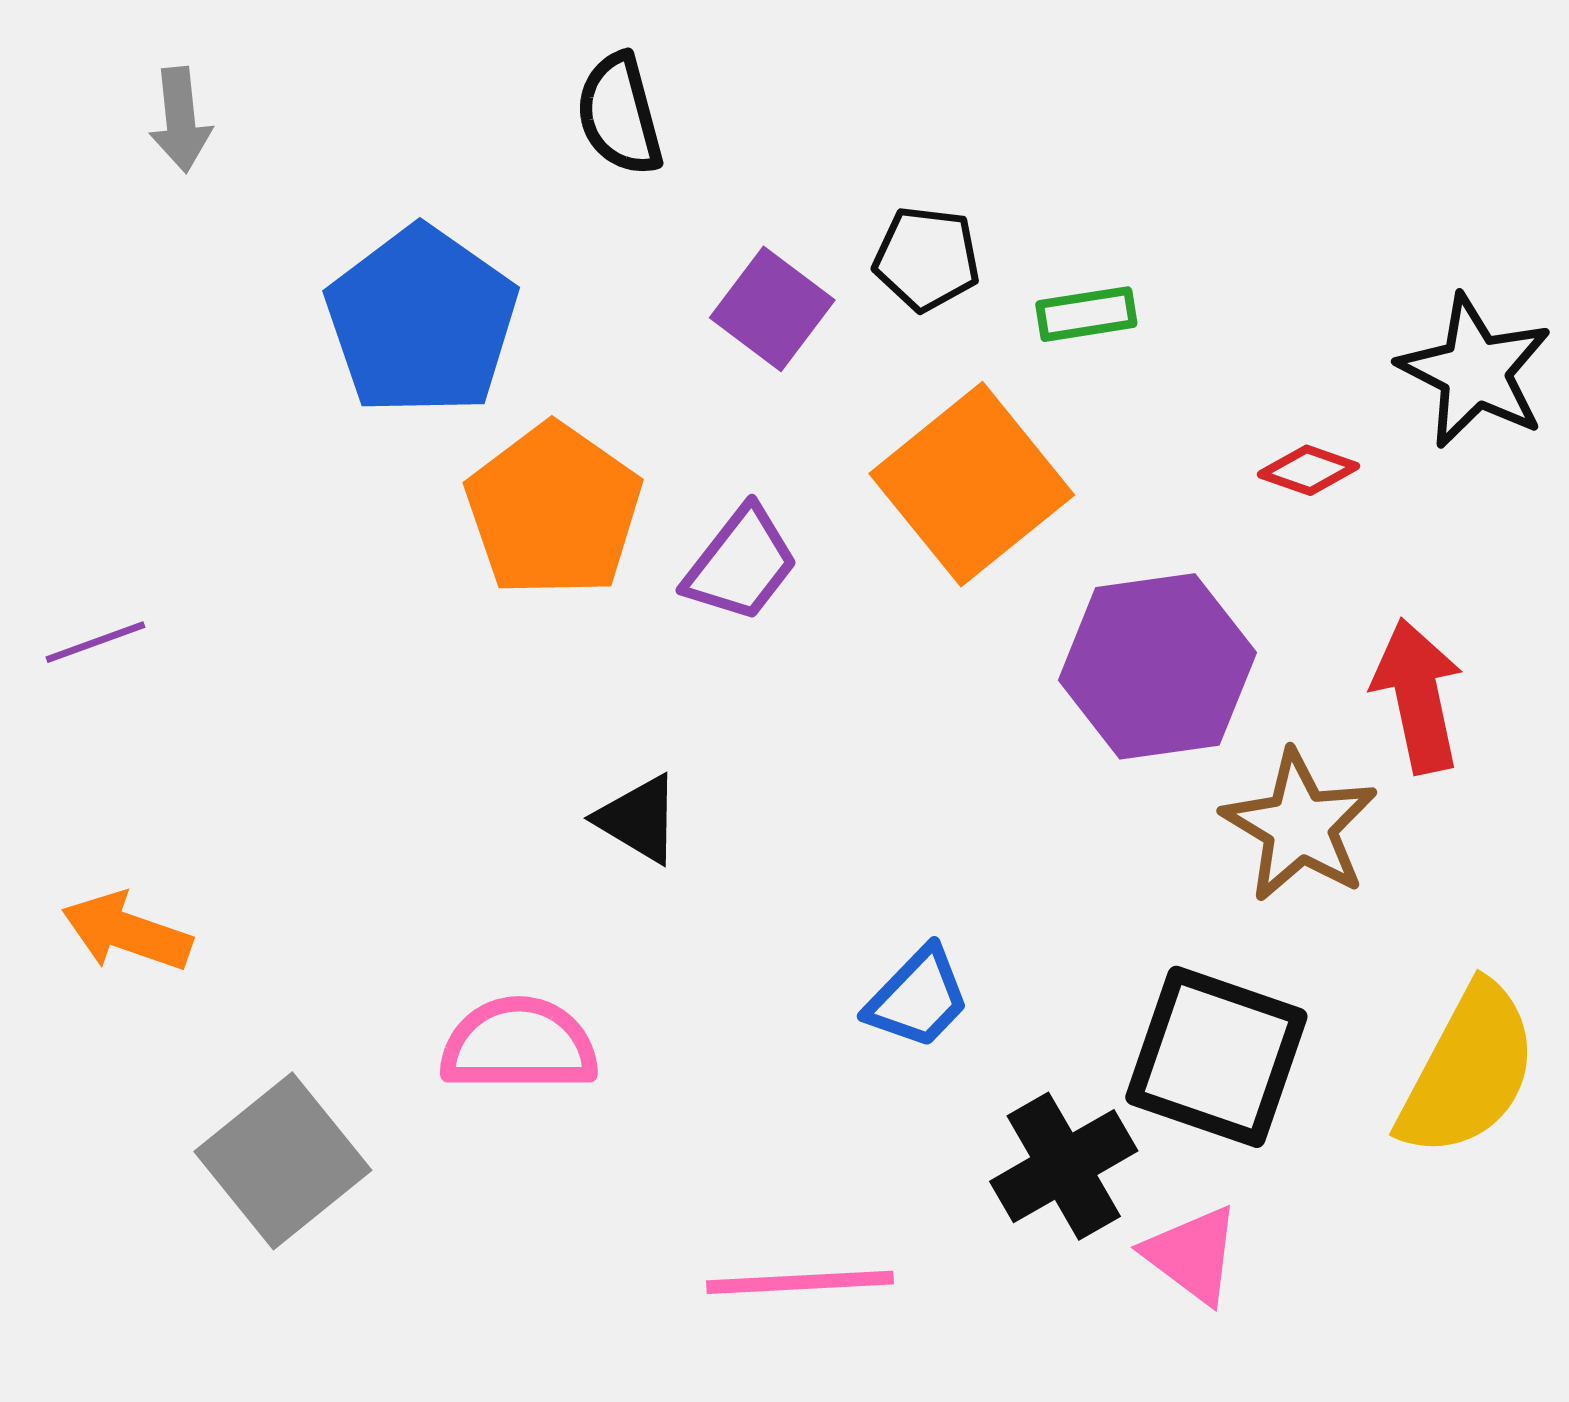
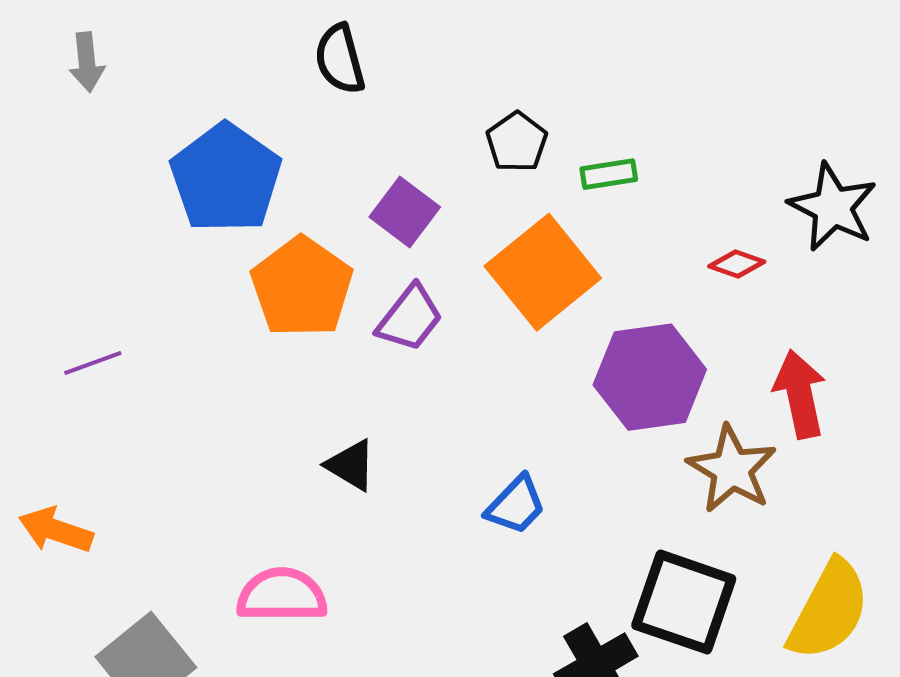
black pentagon: (927, 259) -> (517, 142), turned 30
purple square: (772, 309) -> (405, 212), moved
purple line: (95, 642) -> (93, 363), moved
blue trapezoid: (918, 998) -> (516, 505), moved

